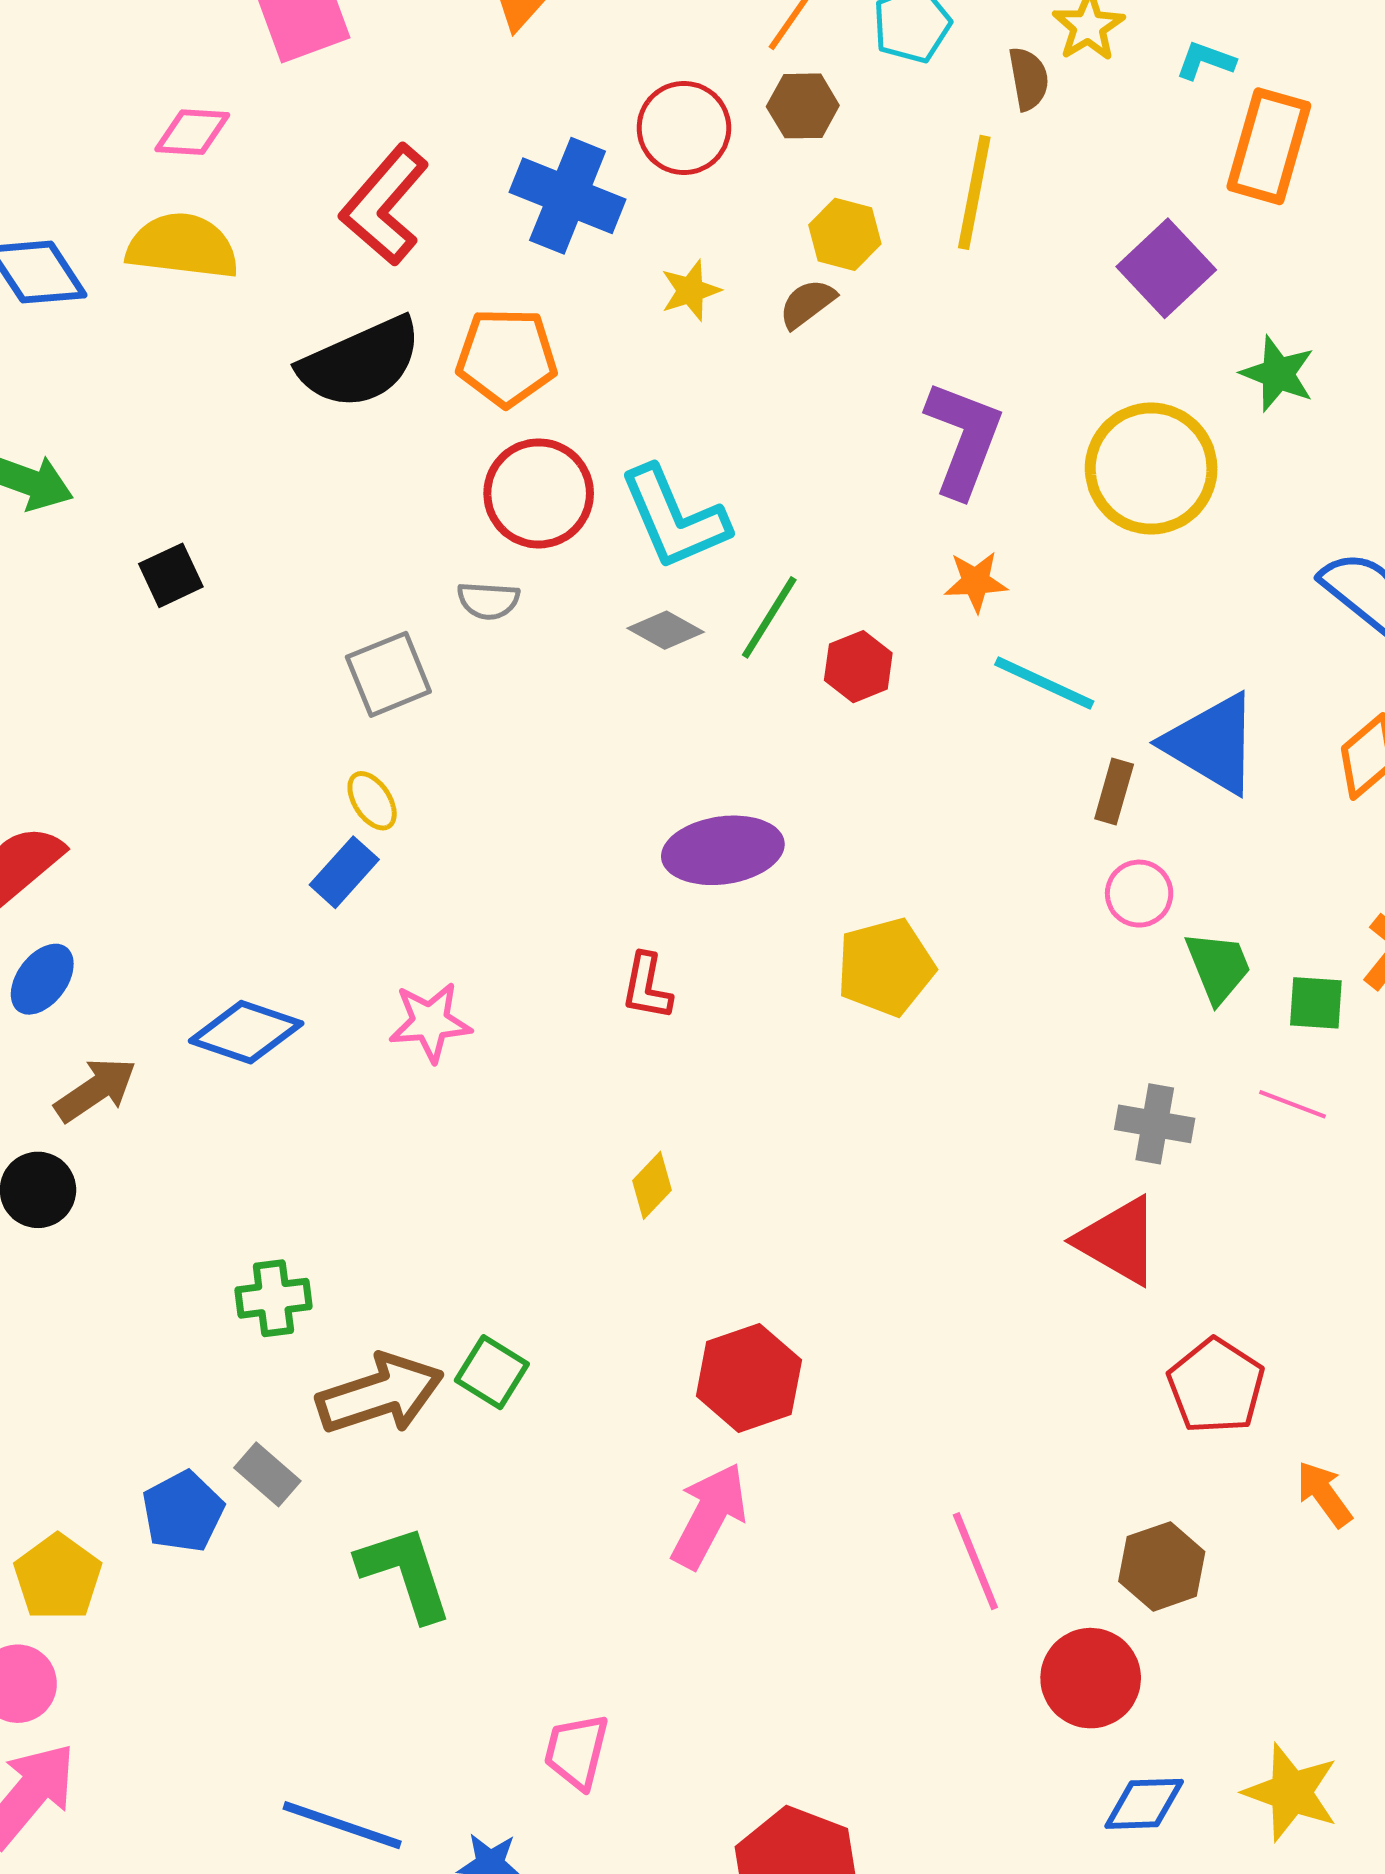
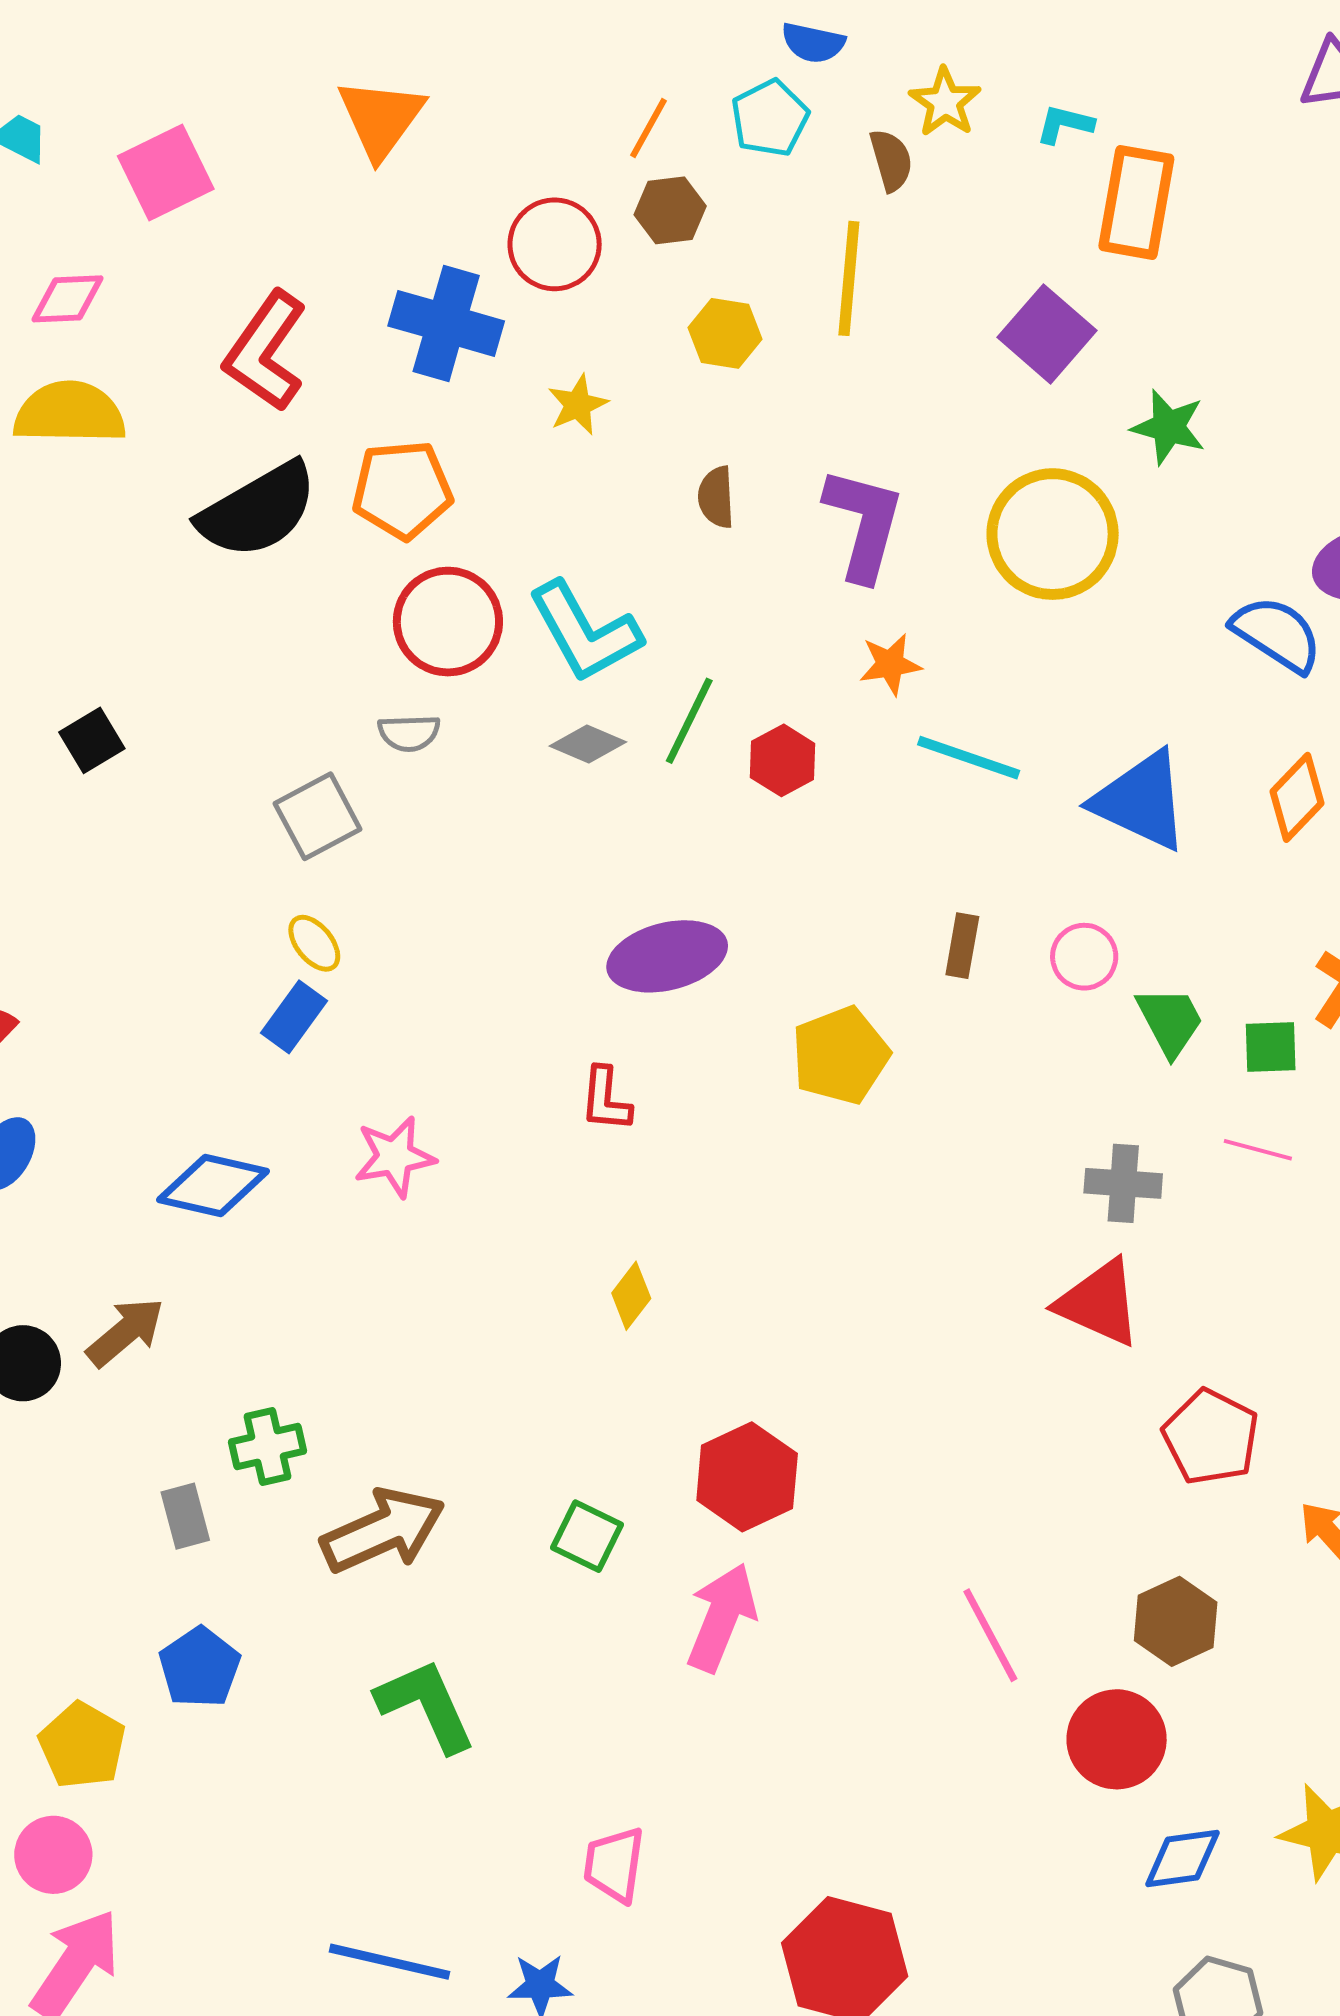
brown semicircle: (807, 304) -> (716, 497), moved, turned -50
brown rectangle: (1114, 791) -> (962, 946), moved
brown arrow: (96, 1090) -> (125, 1332), moved
green square: (492, 1372) -> (587, 1536), moved
gray rectangle: (267, 1474) -> (185, 1516), moved, turned 40

